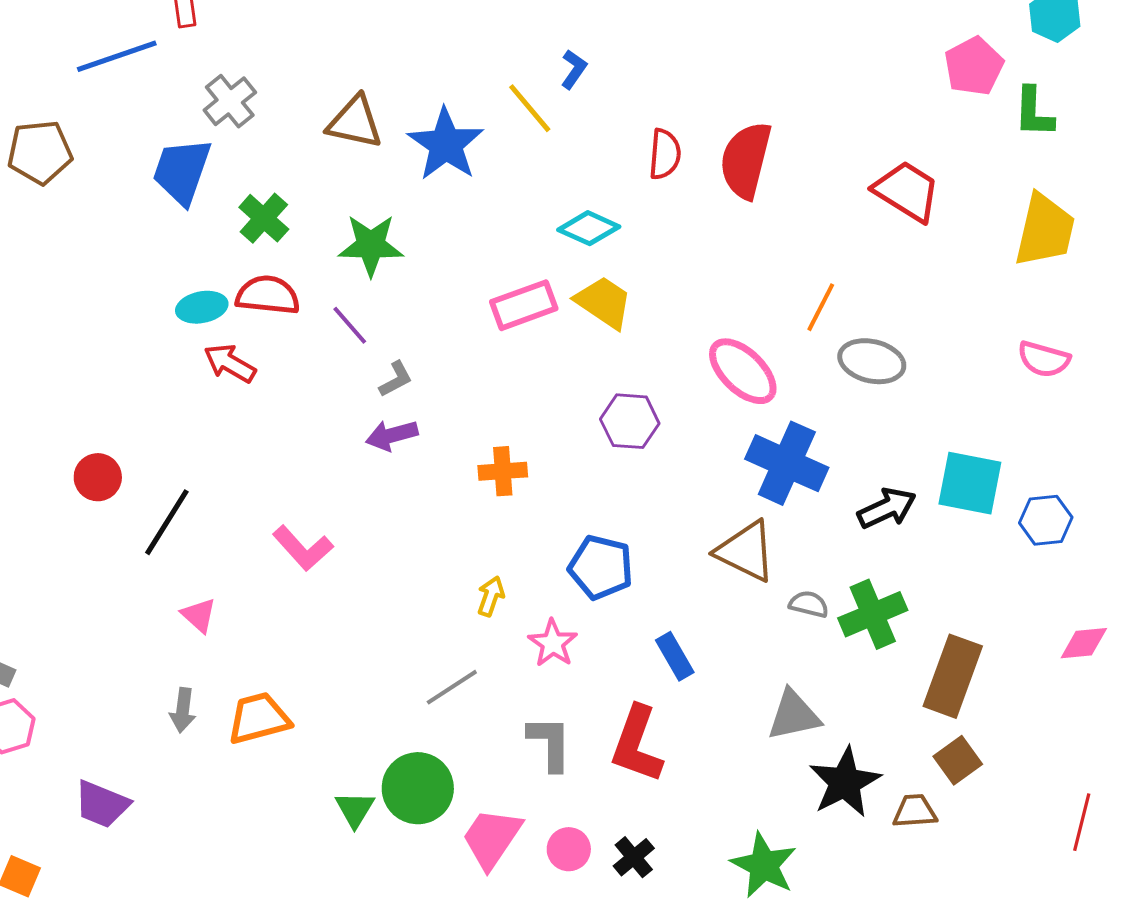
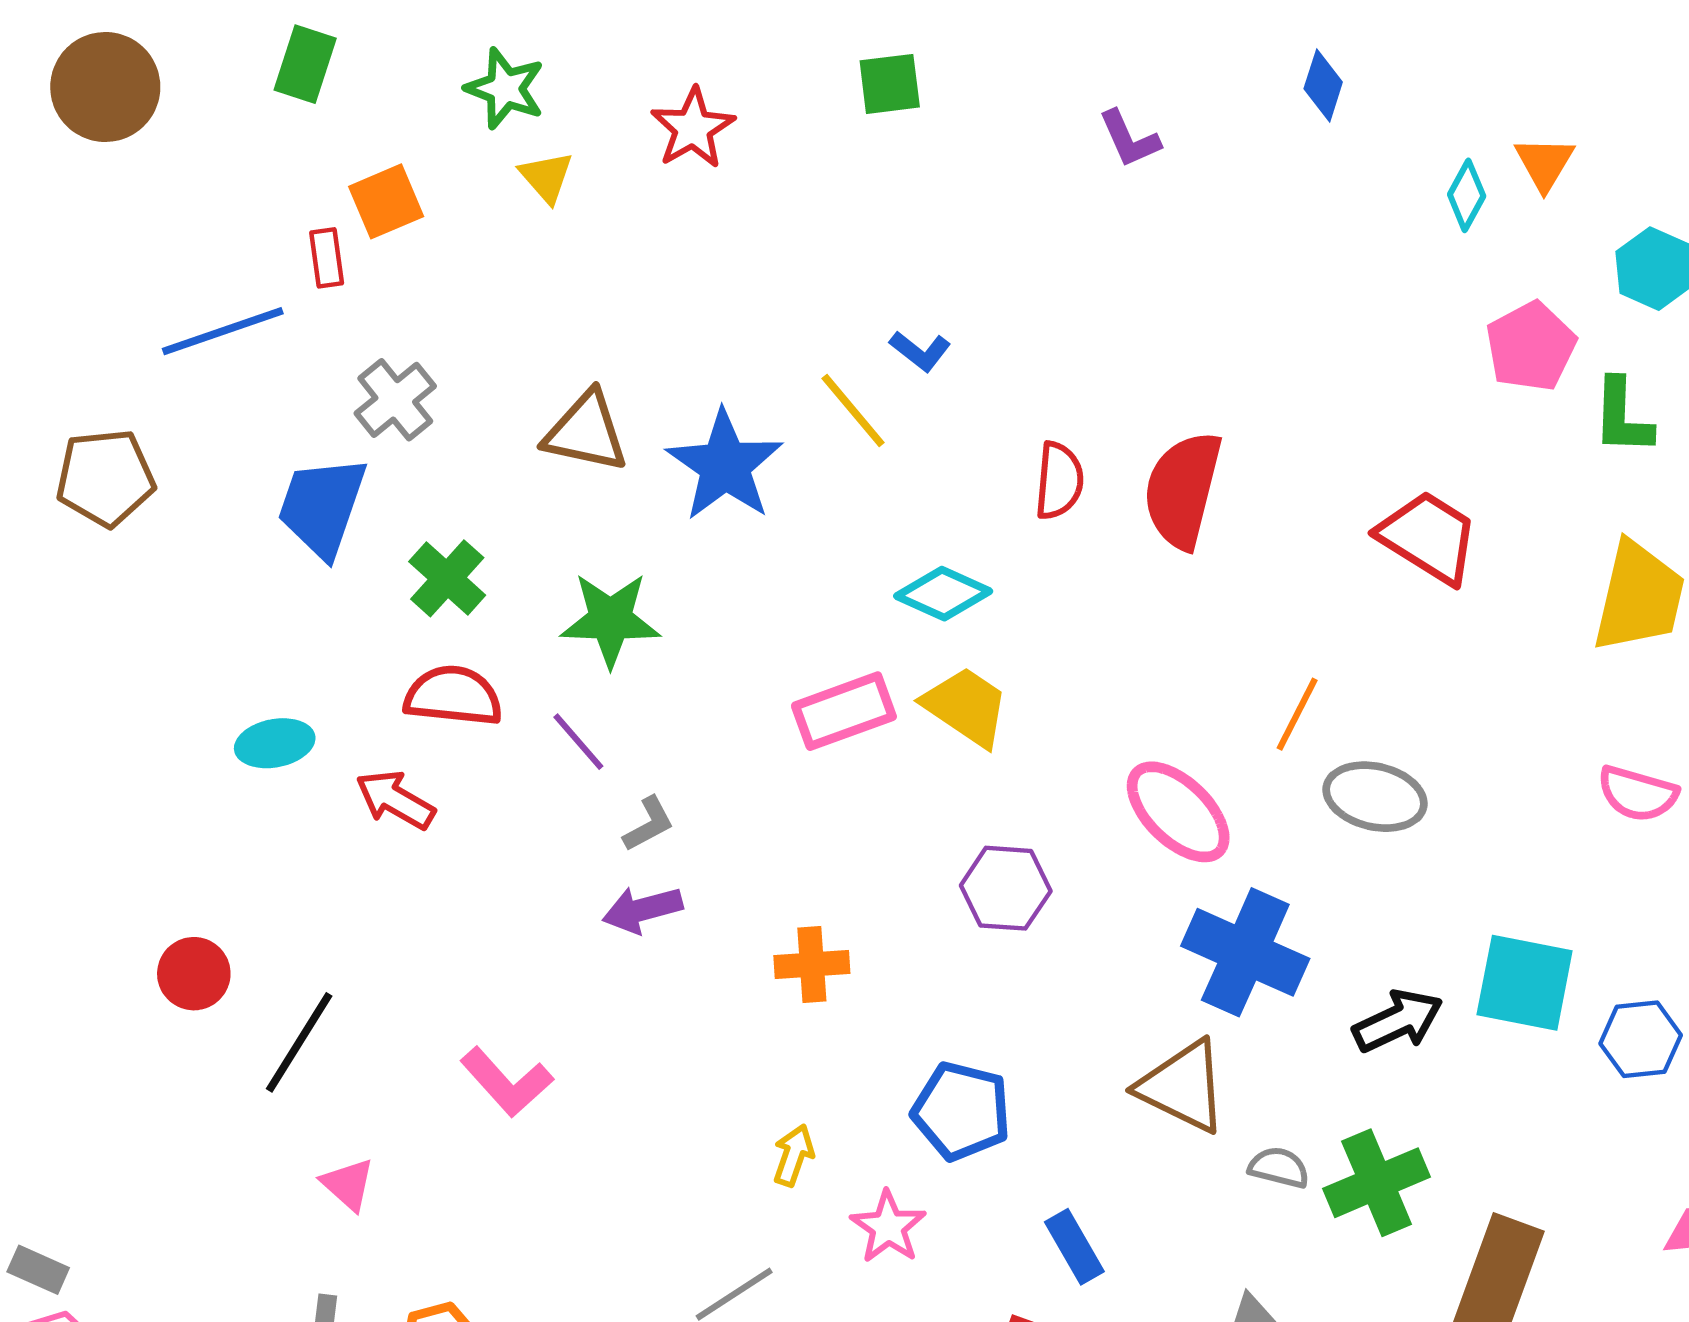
blue L-shape: (574, 69) -> (920, 351), turned 93
cyan ellipse: (202, 307) -> (275, 743), moved

